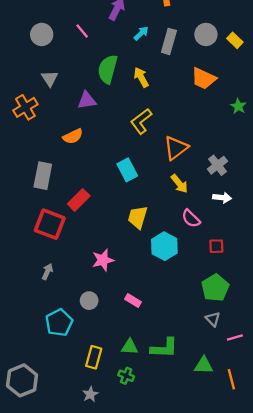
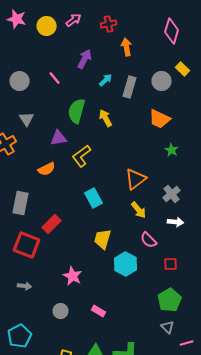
yellow rectangle: (235, 40) -> (183, 69), moved
green star: (238, 106) -> (172, 150), moved
yellow L-shape: (141, 121) -> (82, 156), moved
pink star: (103, 260) -> (73, 276), turned -30
gray arrow: (47, 272) -> (25, 286), turned 72
cyan pentagon: (59, 323) -> (20, 336), moved

